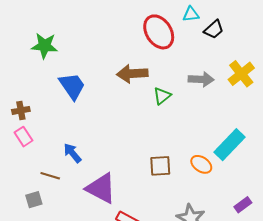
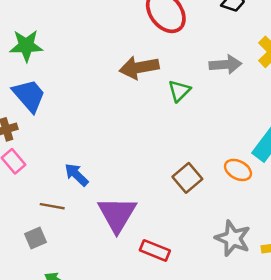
blue trapezoid: (72, 86) -> (29, 96), moved
brown square: (160, 166) -> (187, 178), turned -30
purple triangle: (101, 188) -> (117, 214), turned 40

